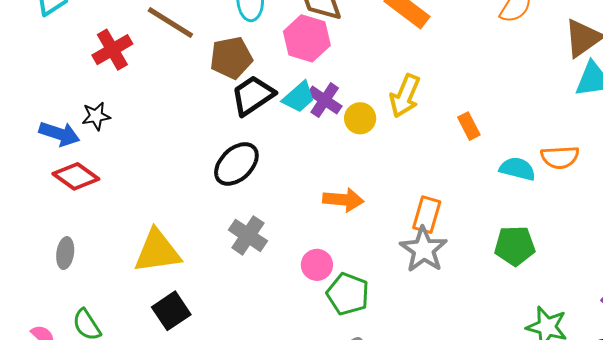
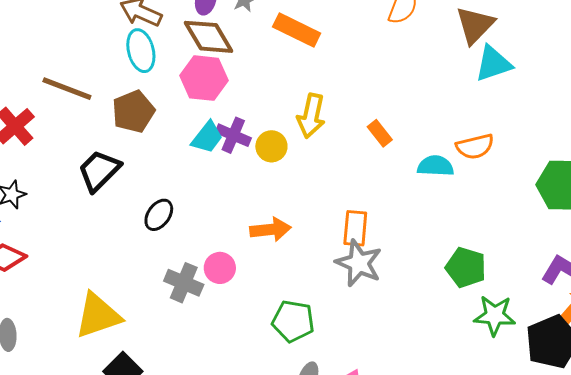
black trapezoid: (253, 96) -> (99, 171), moved
black ellipse: (236, 164) -> (159, 215), size x0.7
green pentagon: (515, 246) -> (466, 267), moved, turned 30
pink circle: (317, 265) -> (220, 268), moved

